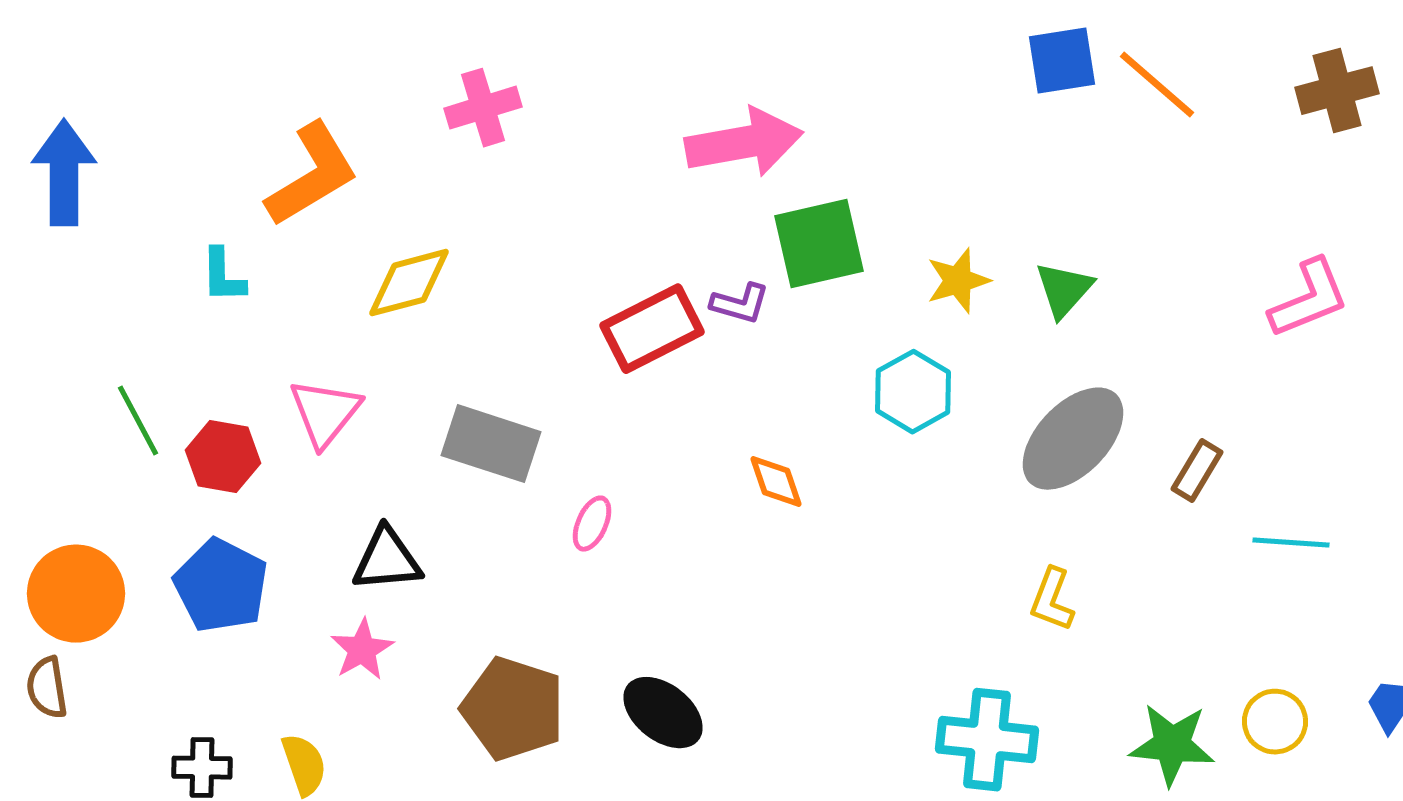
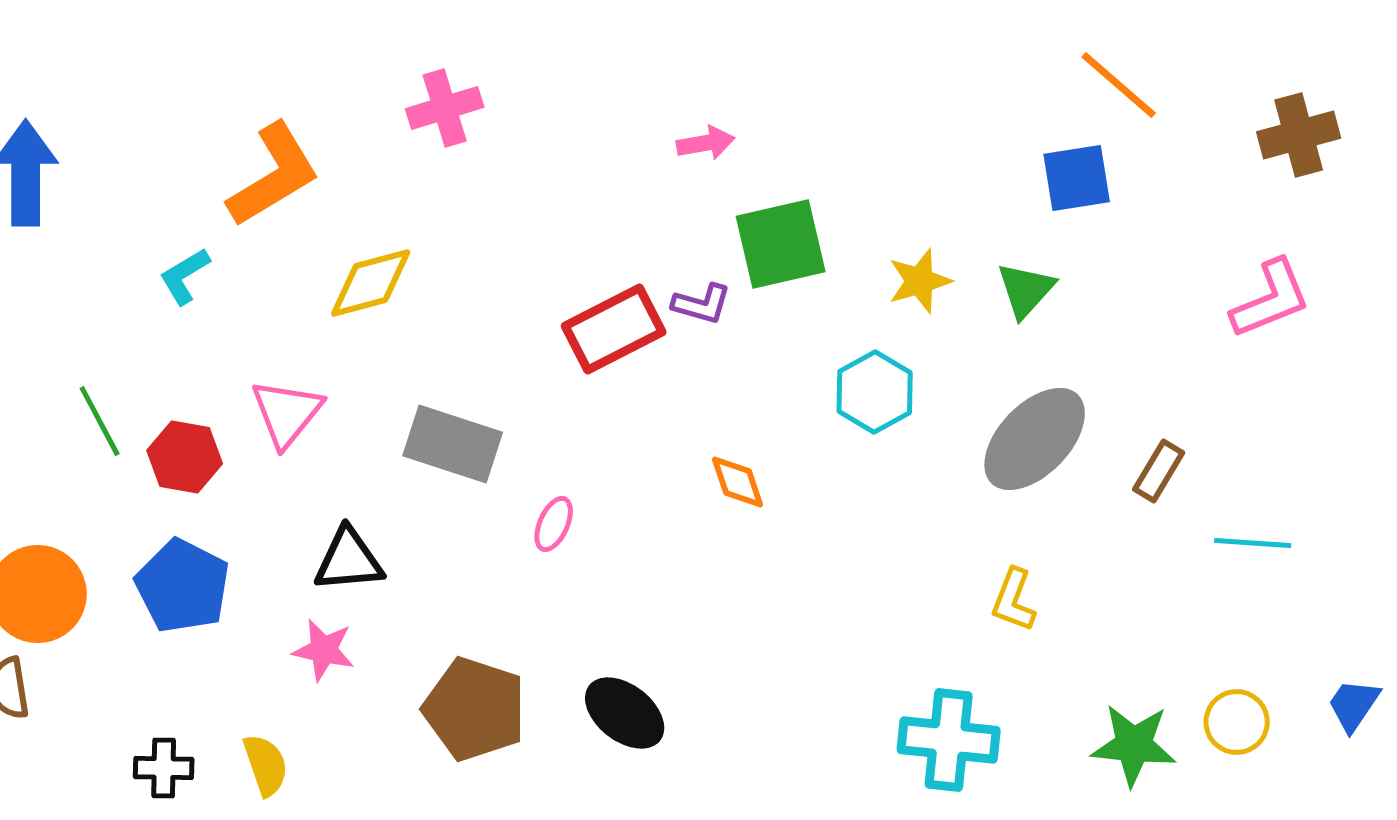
blue square: (1062, 61) -> (1077, 178), moved
brown cross: (1337, 91) -> (1299, 135), moved
pink arrow: (744, 143) -> (706, 143), size x0.5
cyan L-shape: (223, 276) -> (185, 276), turned 60
pink star: (362, 650) -> (324, 650), turned -30

